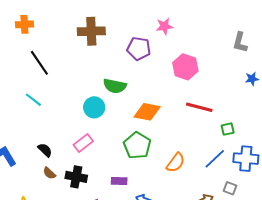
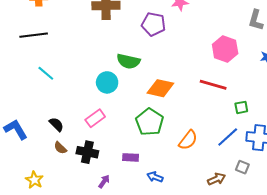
black line: (39, 63) -> (34, 35), moved, turned -64
pink hexagon: (185, 67) -> (225, 49), moved

